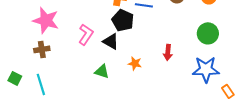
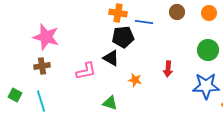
black pentagon: (123, 20) -> (123, 37), turned -30
pink L-shape: (86, 34) -> (86, 71), moved, turned 45
green triangle: (102, 71) -> (110, 103), moved

